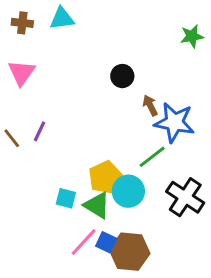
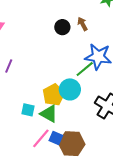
brown arrow: (150, 105) -> (83, 24), moved
green line: (152, 157) -> (85, 69), moved
cyan circle: (128, 191) -> (70, 89), moved

